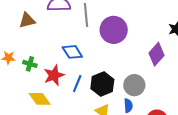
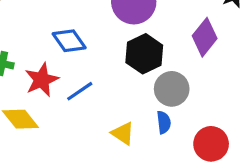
blue line: (77, 84) -> (80, 91), turned 36
black hexagon: (102, 84) -> (144, 54), moved

